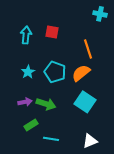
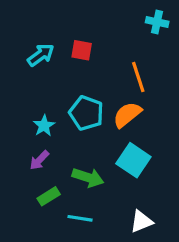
cyan arrow: (26, 35) -> (41, 55), turned 48
cyan star: (28, 72) -> (44, 126), moved
purple arrow: (25, 102) -> (39, 160), turned 144
green arrow: (46, 104) -> (88, 177), moved

